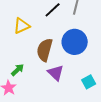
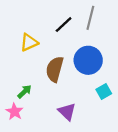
purple triangle: (56, 73) -> (67, 112), moved
cyan square: (89, 82) -> (104, 91), moved

